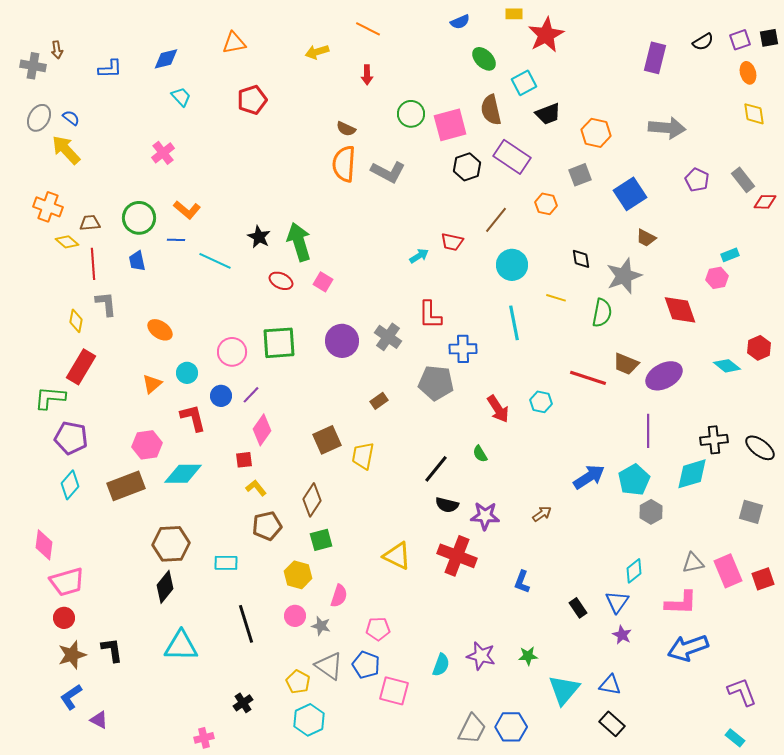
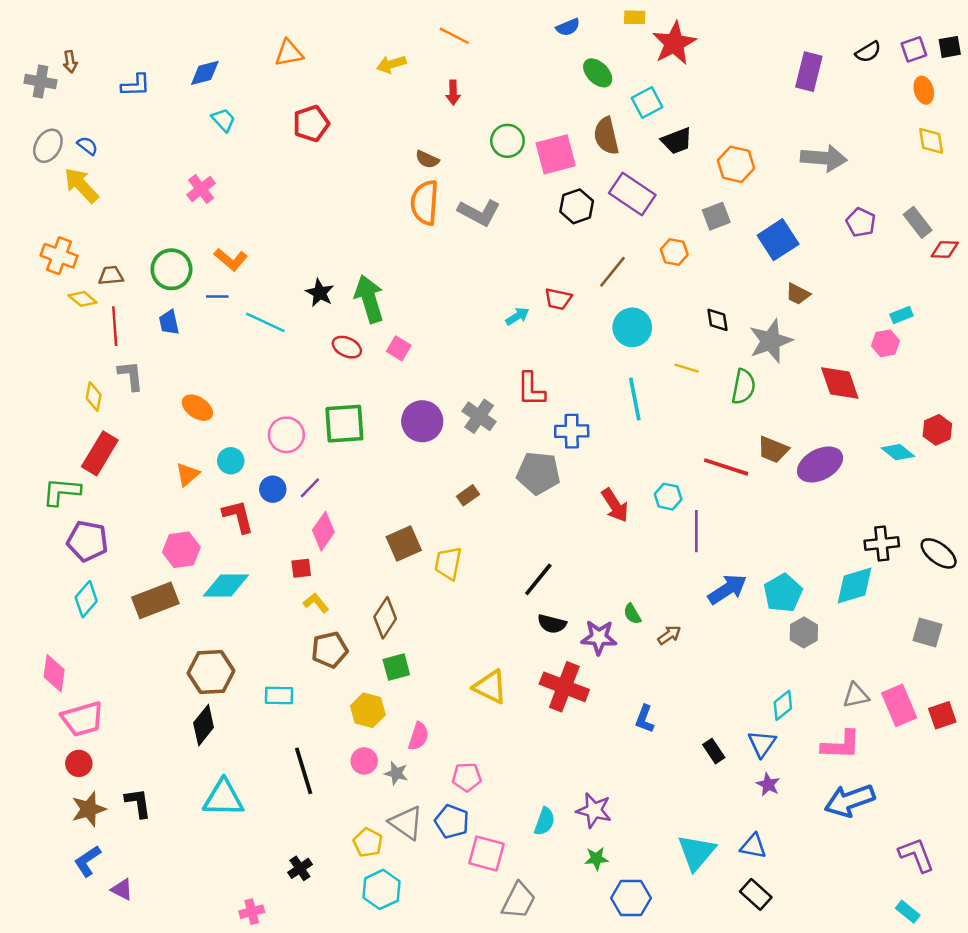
purple line: (648, 431) -> (696, 531), moved
green semicircle: (480, 454) -> (632, 614), moved
green star: (528, 656) -> (596, 859), moved
gray trapezoid: (472, 729) -> (519, 901), moved

